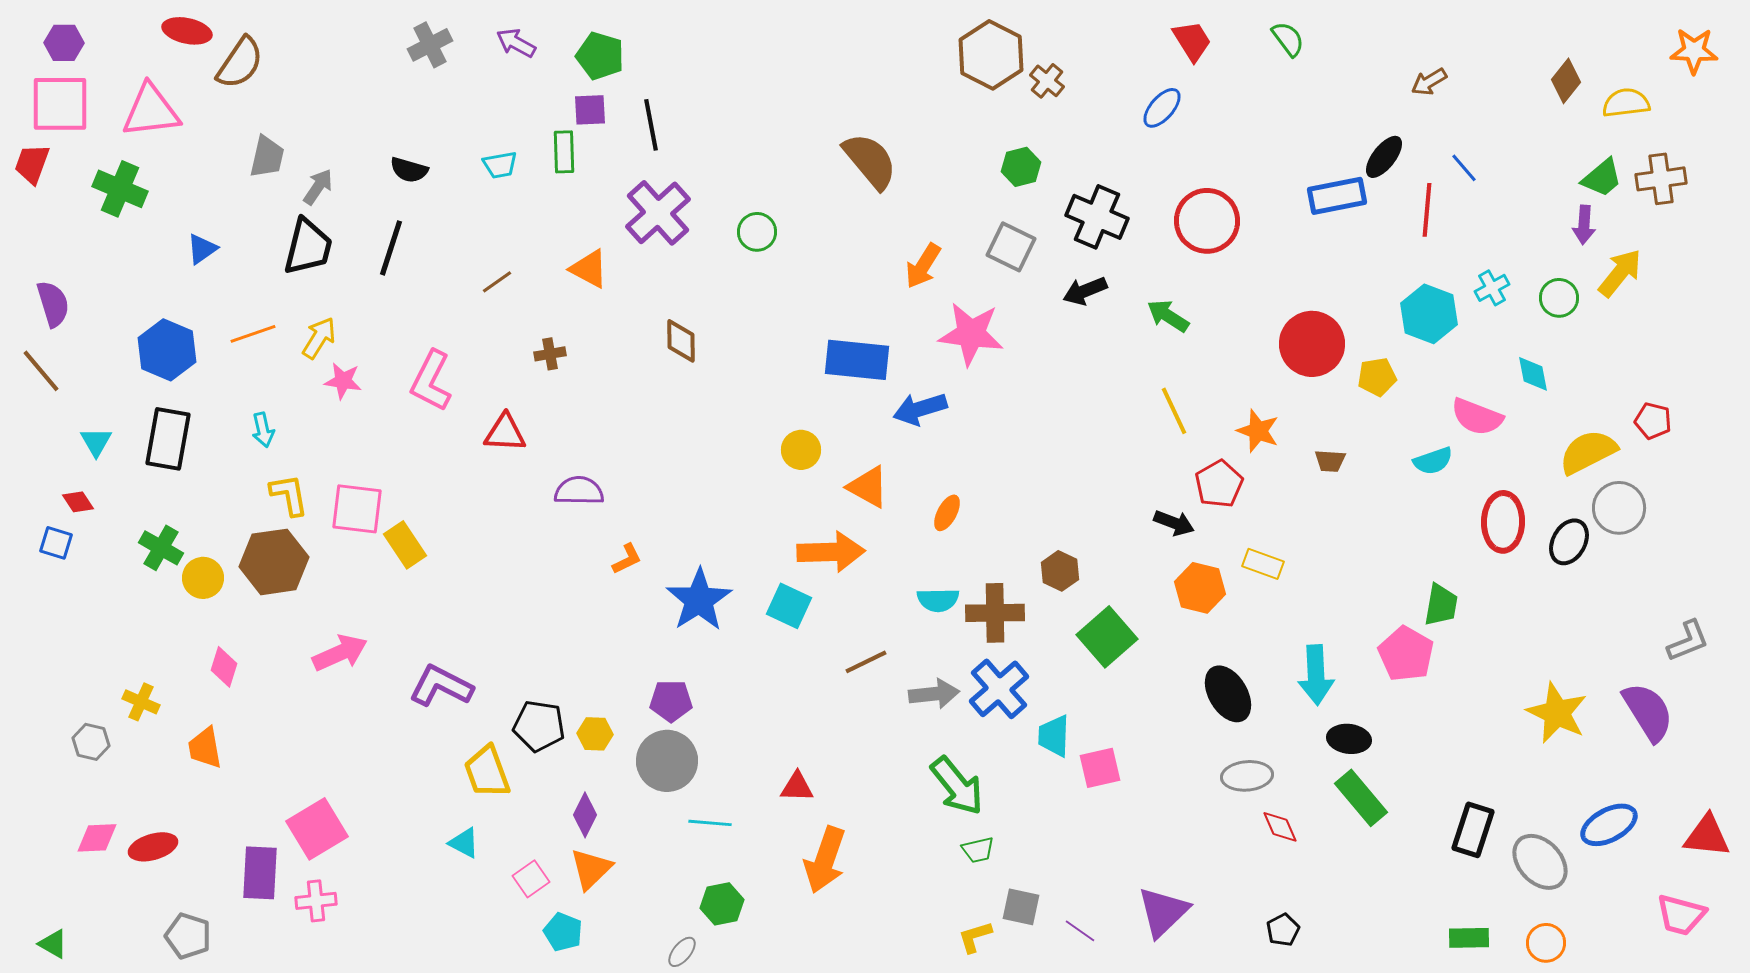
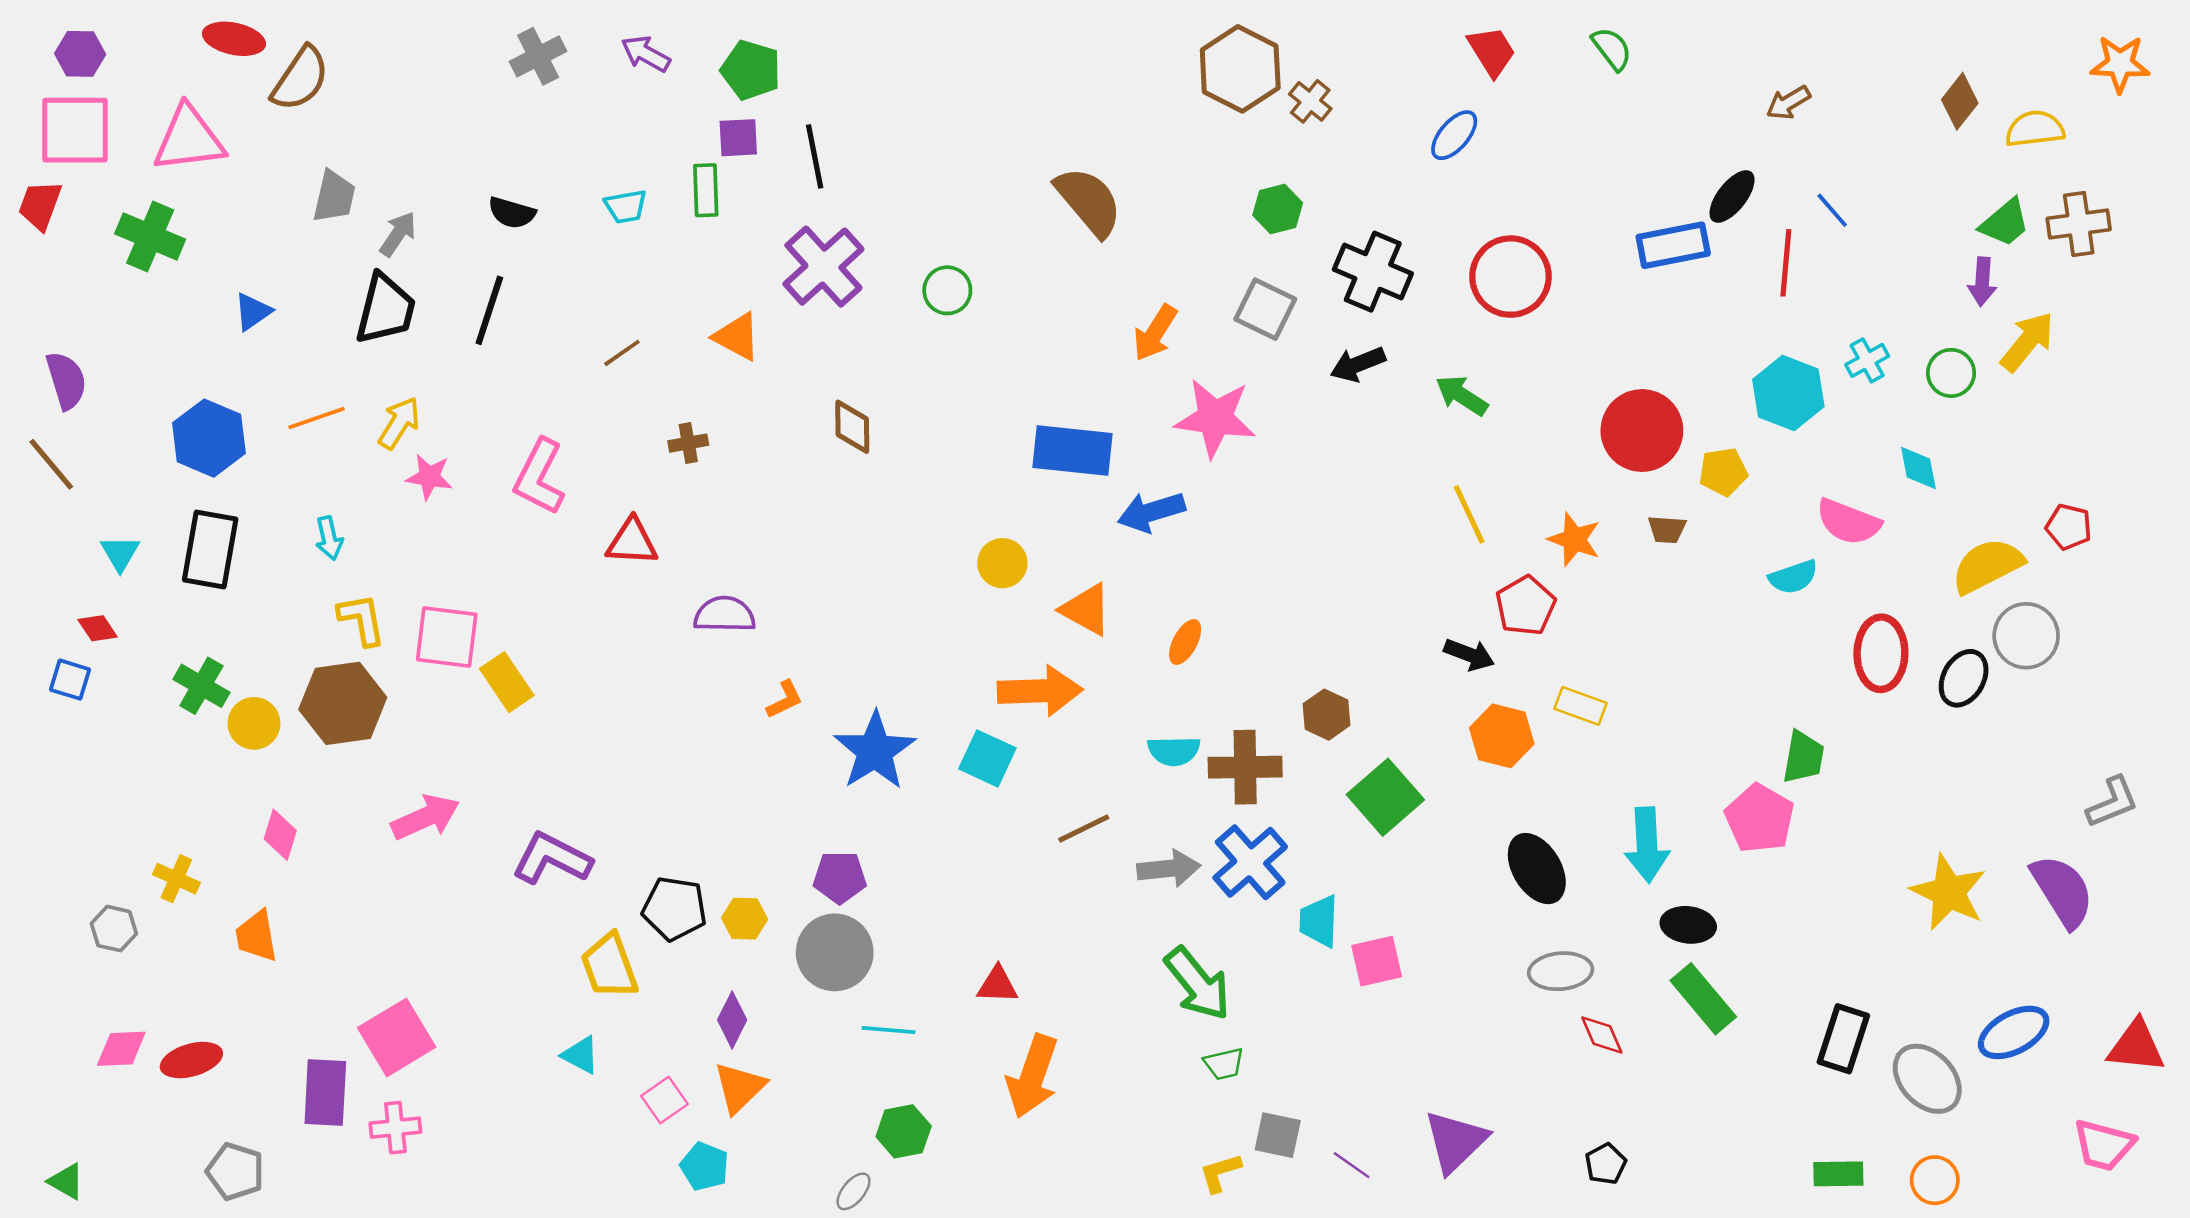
brown trapezoid: (1330, 461) -> (1667, 529), moved

